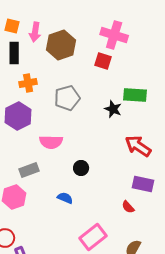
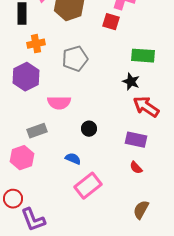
black star: (113, 109) -> (131, 82), moved
purple rectangle: (143, 184) -> (136, 140), moved
pink rectangle: (93, 237) -> (88, 186), moved

